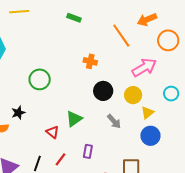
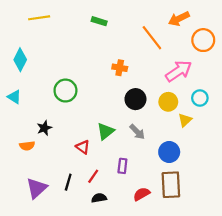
cyan circle: (171, 94) -> (200, 98), moved
gray arrow: (114, 121) -> (137, 132), moved
blue circle: (150, 136) -> (169, 152), moved

